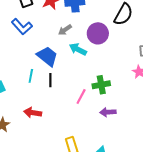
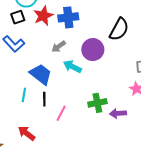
pink line: (81, 96) -> (61, 113), moved
purple arrow: (108, 112) -> (118, 113), moved
red arrow: (33, 113) -> (26, 133), turned 30

